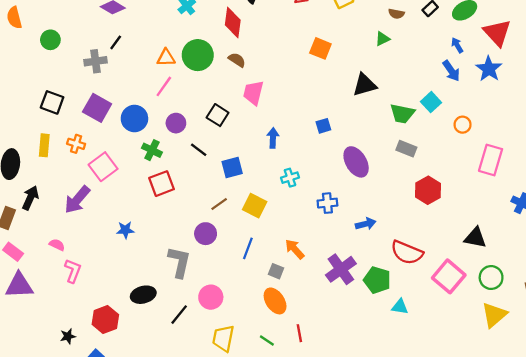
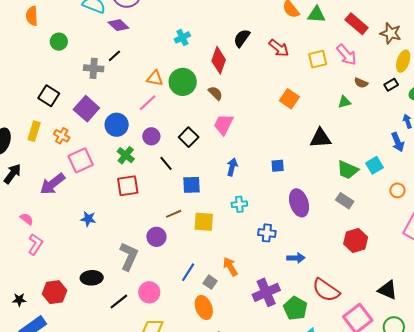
yellow square: (255, 206) -> (204, 222), turned -35
blue line: (248, 248) -> (188, 272), moved

